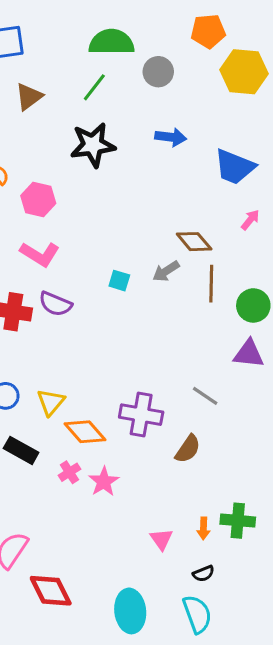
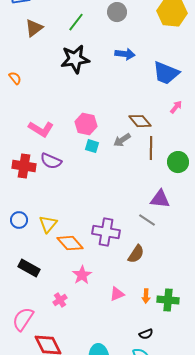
pink hexagon: (38, 199) -> (86, 124), moved
purple triangle: (249, 354) -> (160, 199), moved
black rectangle: (21, 450) -> (29, 268), moved
pink cross: (69, 472) -> (60, 300), moved
orange arrow: (203, 528) -> (146, 296), moved
pink triangle: (161, 539) -> (117, 294), moved, turned 42

